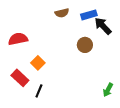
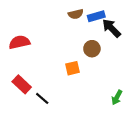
brown semicircle: (62, 13) -> (76, 14), moved
orange square: (38, 63) -> (72, 68), moved, turned 32
black line: (39, 91) -> (42, 98), turned -72

